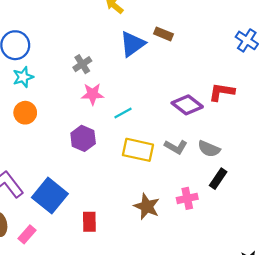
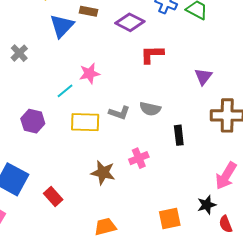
pink star: (92, 94) -> (89, 73), moved
purple diamond: (187, 105) -> (130, 22), moved
black rectangle: (218, 179) -> (179, 135), moved, turned -30
red rectangle: (89, 222) -> (53, 197), turned -30

